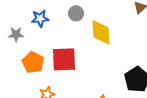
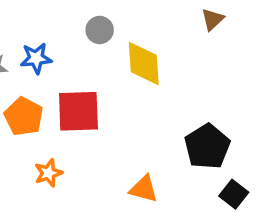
blue star: (40, 18) -> (36, 58), moved

